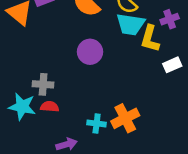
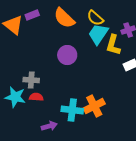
cyan trapezoid: (130, 24) -> (98, 34), turned 115
cyan cross: (97, 124) -> (72, 110), size x1.5

